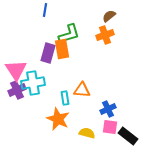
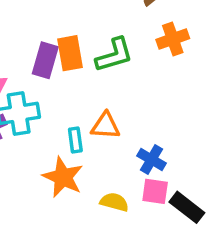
green L-shape: (69, 34) -> (114, 55), moved
orange cross: (105, 35) -> (173, 39), moved
blue cross: (108, 109) -> (151, 159), turned -35

